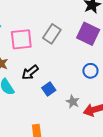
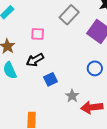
gray rectangle: (52, 34) -> (69, 15), moved
pink square: (21, 39) -> (38, 34), moved, size x0.6

